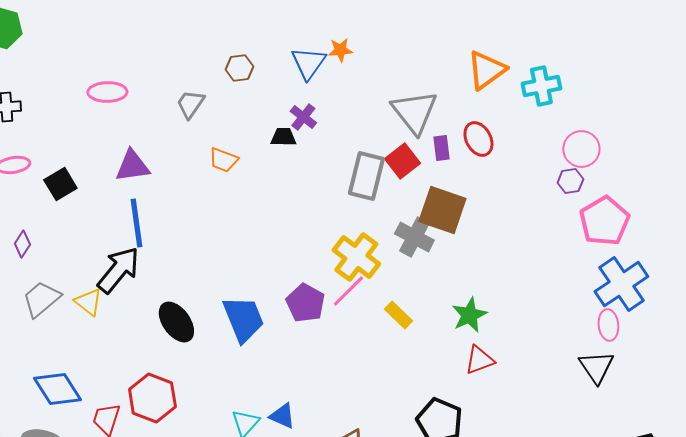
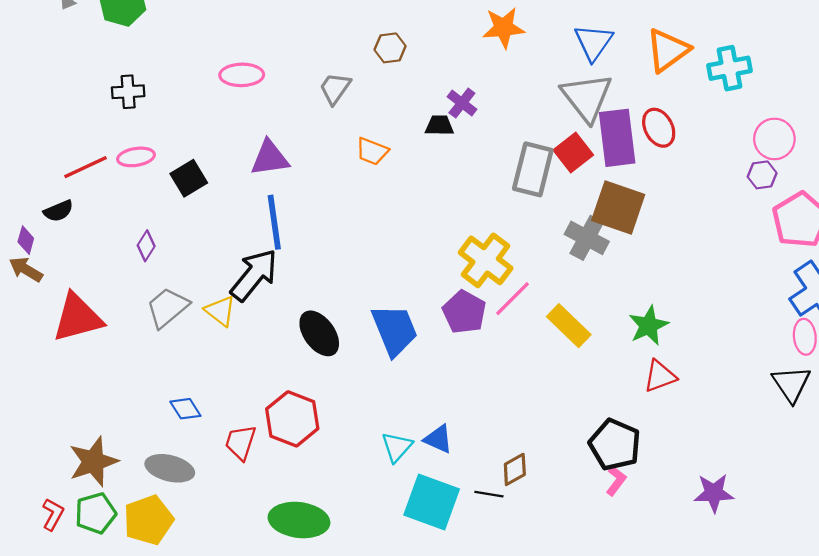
orange star: (340, 50) -> (504, 28), size x1.5
blue triangle: (308, 63) -> (593, 42), moved
purple rectangle: (441, 148) -> (617, 138), size x2.0
yellow cross: (356, 257) -> (486, 260), moved
yellow rectangle: (398, 315) -> (569, 326), size x1.4
blue diamond: (57, 389) -> (185, 409), size x0.6

